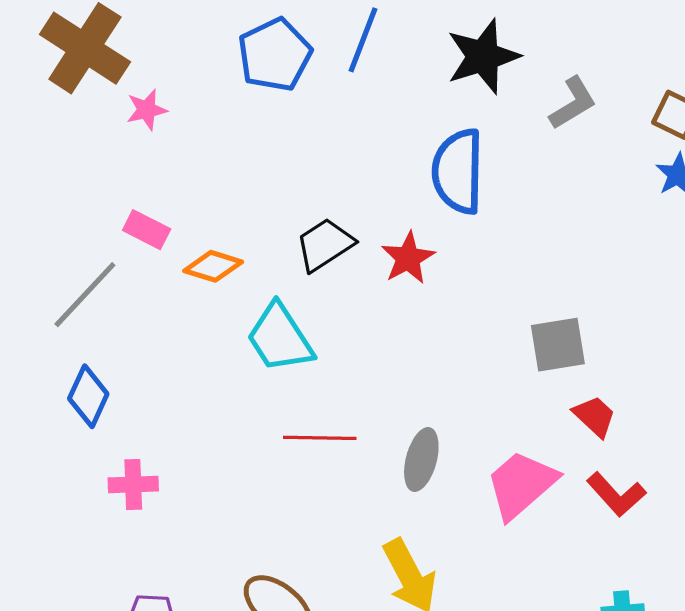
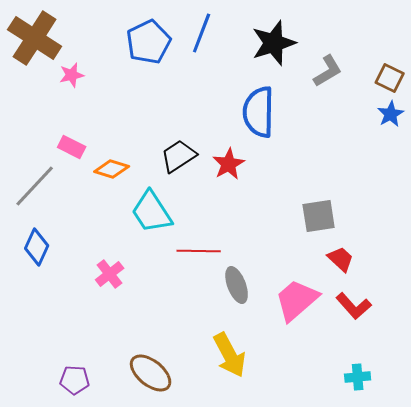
red line: (320, 438) -> (199, 251), moved
gray ellipse: (421, 459) -> (237, 285), turned -36
pink cross: (133, 484) -> (110, 274), moved, turned -36

